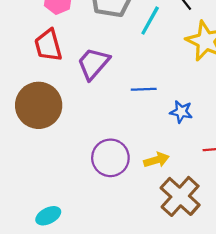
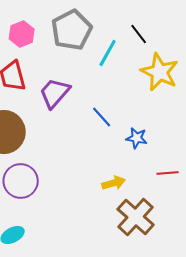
blue line: (144, 89) -> (102, 117), turned 50
purple circle: (110, 158) -> (21, 181), moved

